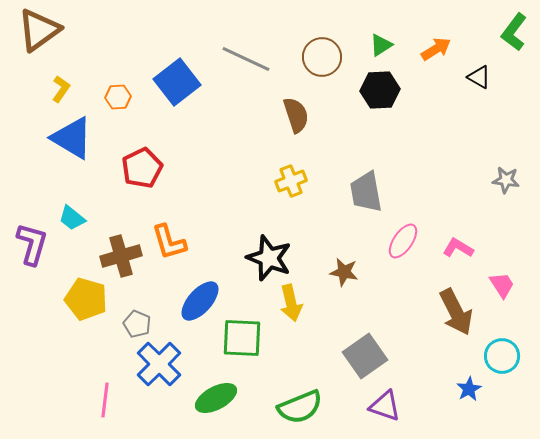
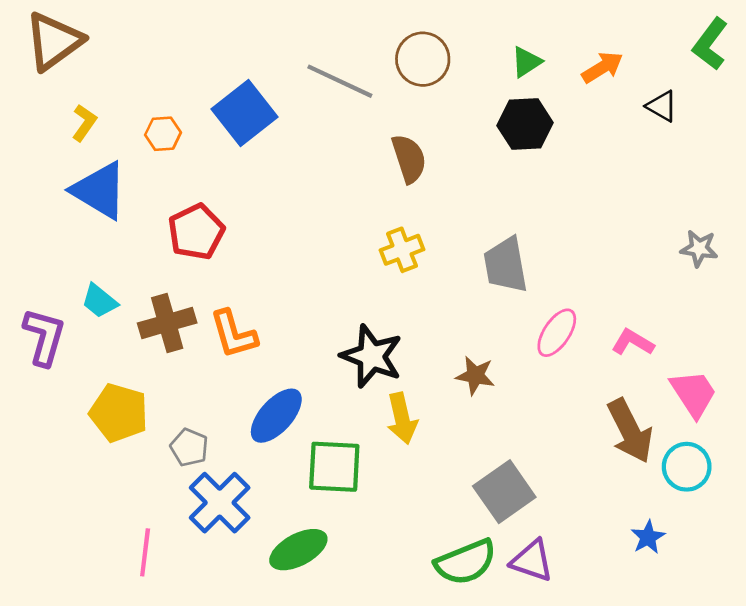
brown circle: (322, 57) -> (423, 59), moved
brown cross: (121, 256) -> (167, 323), moved
pink trapezoid: (502, 285) -> (694, 394), size x1.4
cyan circle: (502, 356) -> (687, 467), moved
green semicircle: (300, 407) -> (466, 562), moved

